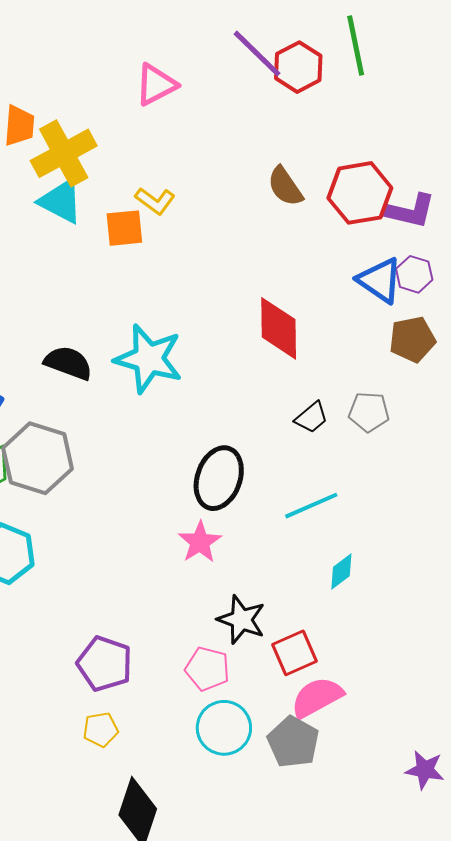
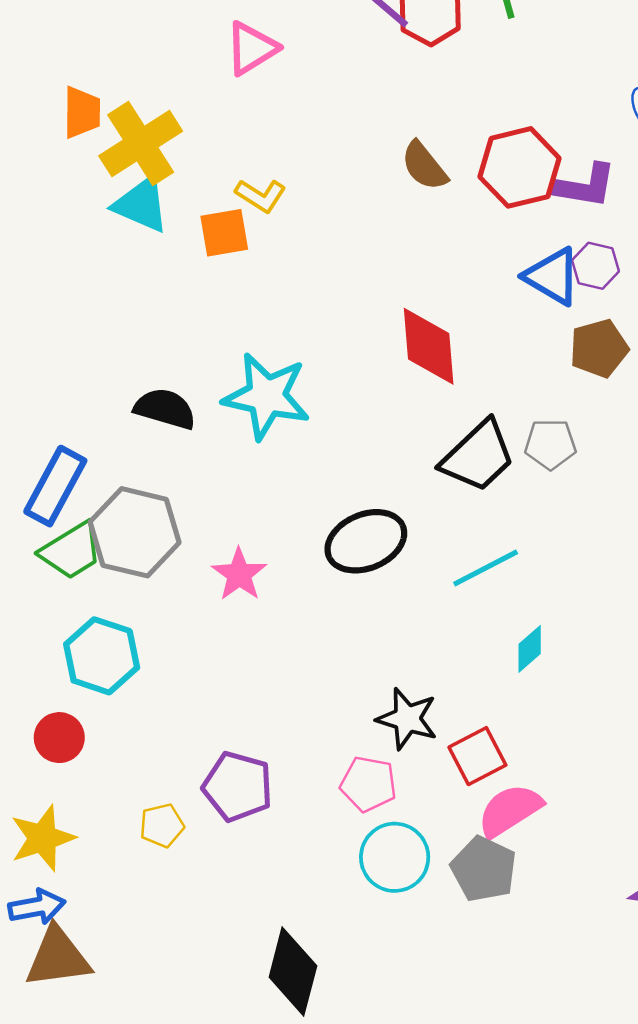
black trapezoid: (311, 417) -> (478, 456), size x1.8
black ellipse: (219, 478) -> (366, 541), turned 52
pink star: (200, 542) -> (239, 574), moved
yellow pentagon: (101, 730) -> (162, 825), moved

